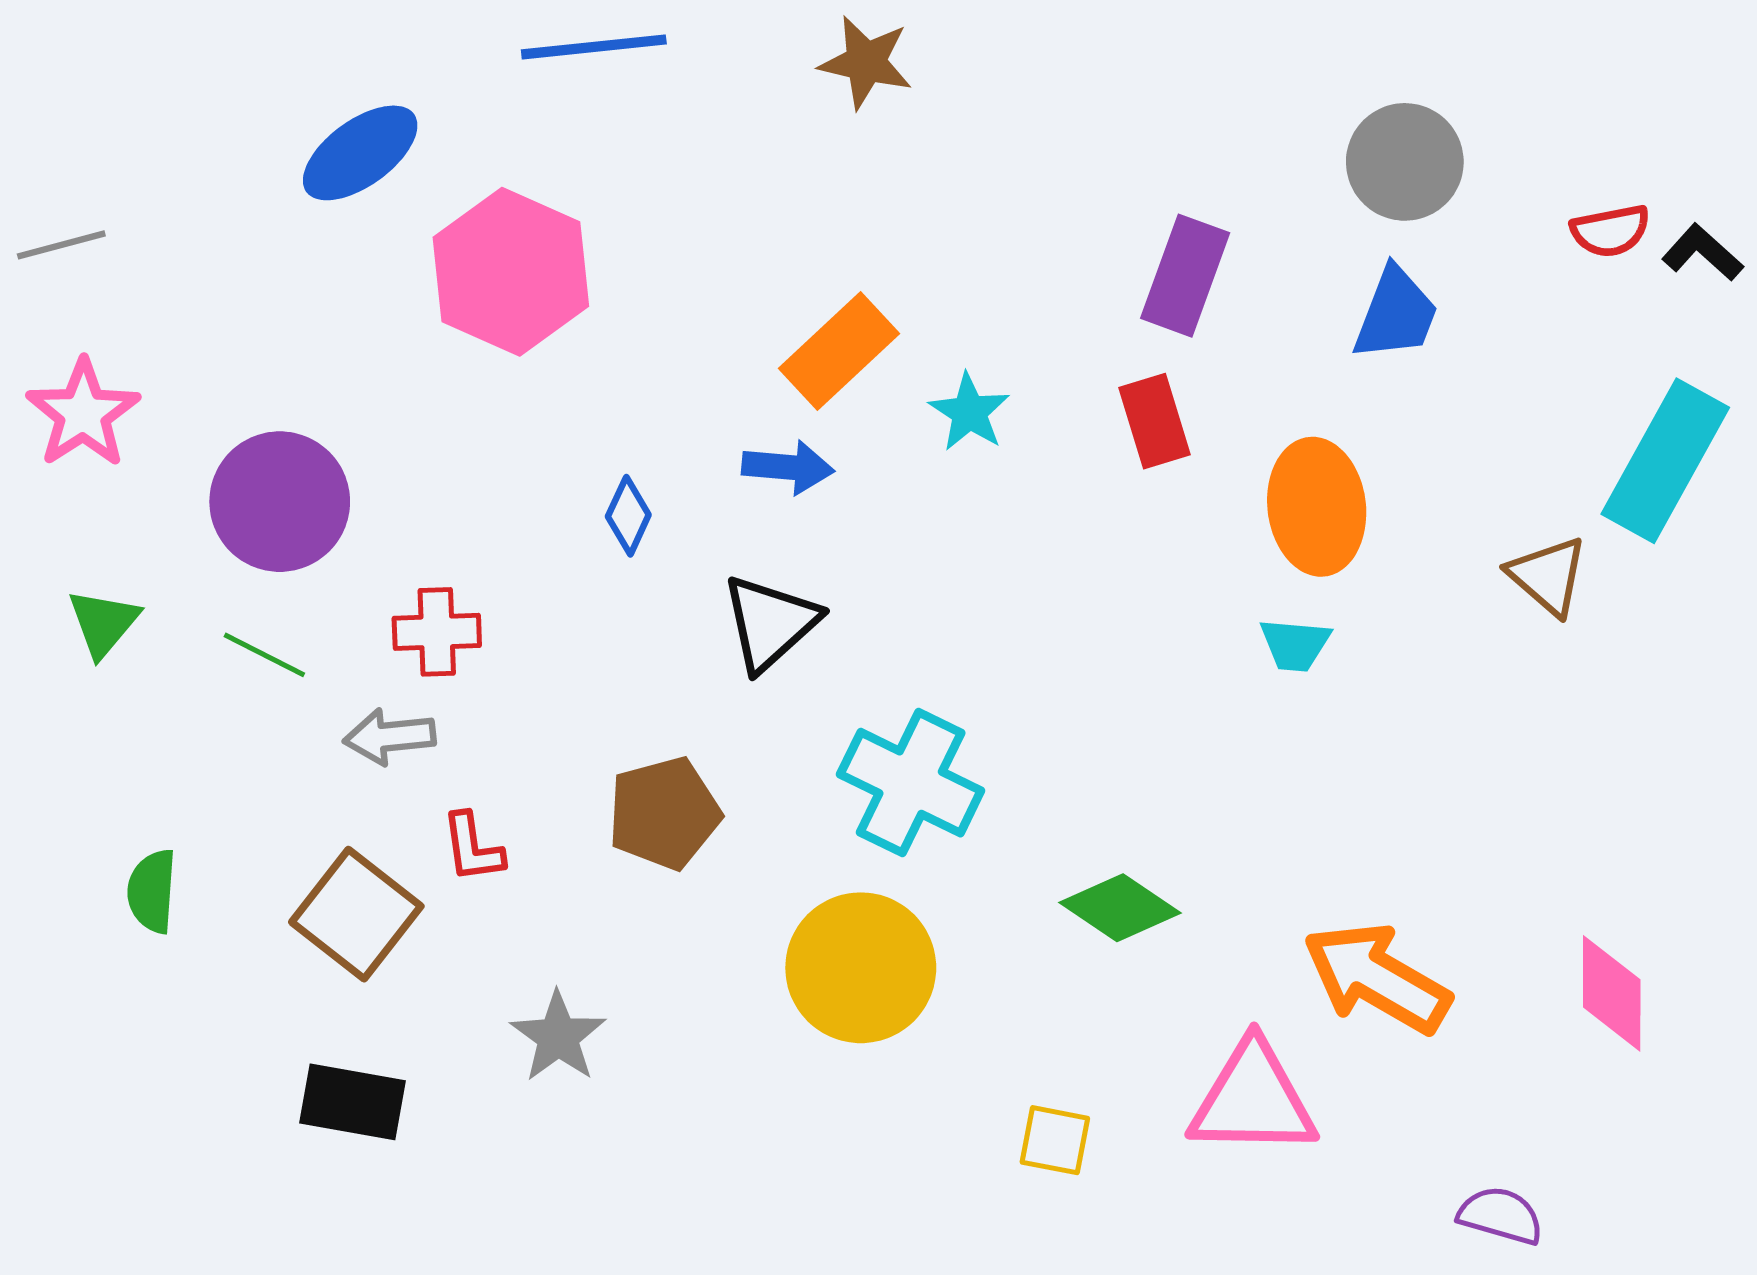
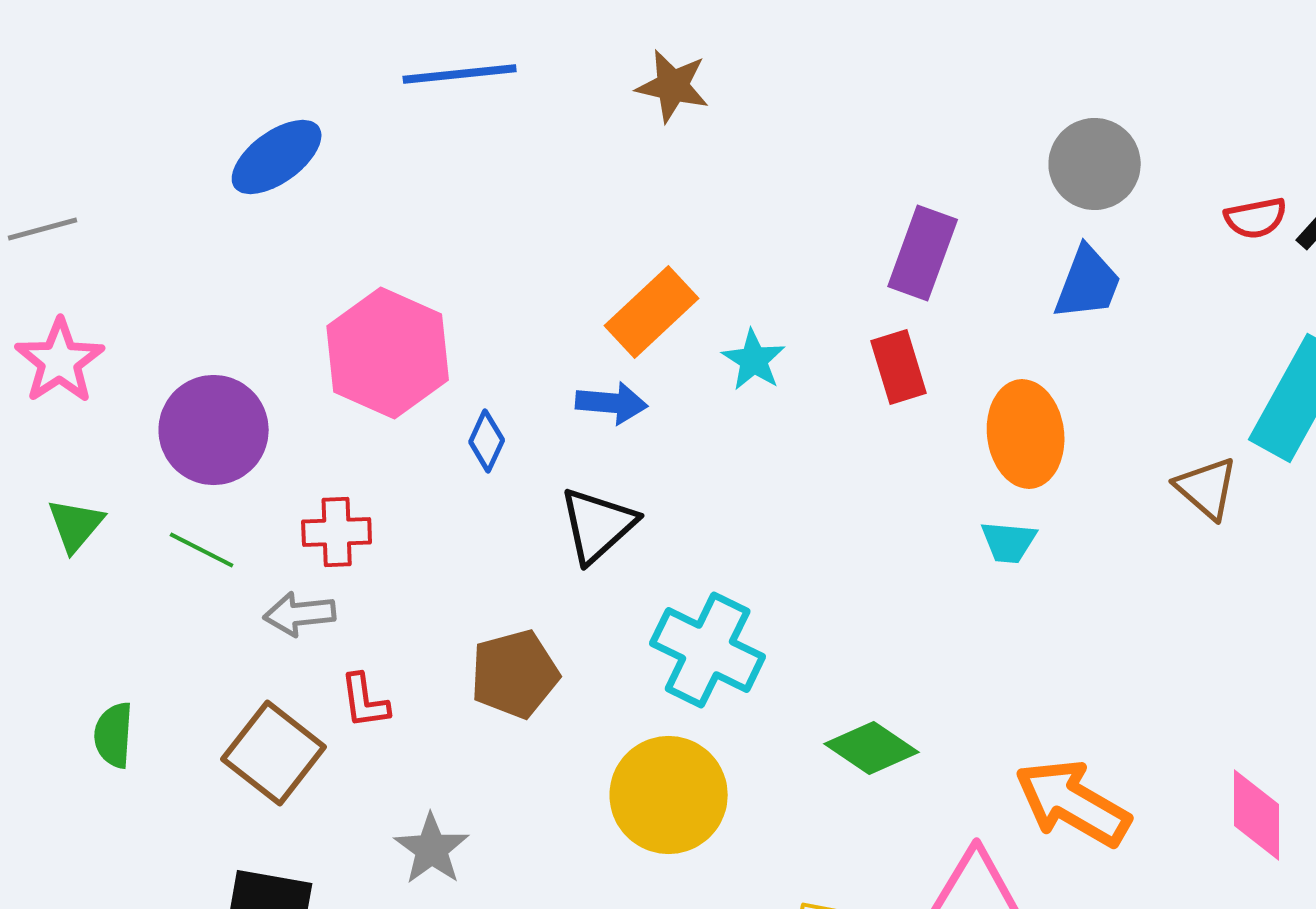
pink hexagon: (511, 272) -> (388, 353), moved

